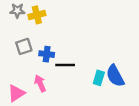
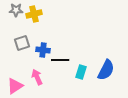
blue semicircle: (115, 76) -> (106, 70), turned -125
cyan rectangle: (99, 78) -> (81, 72), moved

